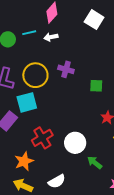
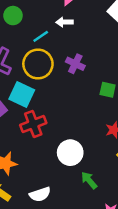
cyan line: (29, 33) -> (41, 36), moved, turned -32
cyan square: (27, 102) -> (22, 94), turned 30
red cross: (42, 138) -> (33, 124), moved

